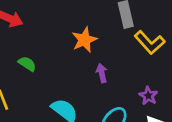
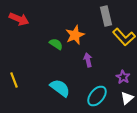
green semicircle: (27, 64) -> (56, 44), moved

